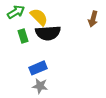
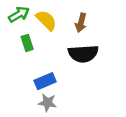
brown arrow: (93, 19) -> (81, 23), moved
black semicircle: (48, 33) -> (83, 54), moved

